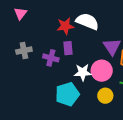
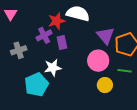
purple cross: (51, 58) -> (44, 35), moved, turned -35
white star: (83, 72) -> (53, 68), moved
cyan pentagon: (67, 94) -> (36, 85), moved

